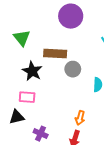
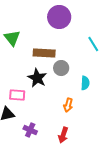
black star: (32, 71) -> (37, 78), moved
orange arrow: (80, 118) -> (68, 105), moved

